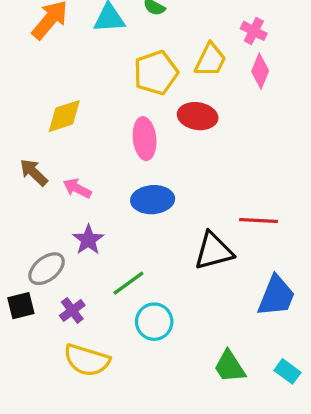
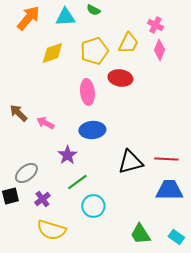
yellow diamond: (64, 116) -> (52, 53), moved
red line: (259, 220) -> (166, 159), moved
purple star: (88, 240) -> (67, 155), moved
blue trapezoid: (276, 296) -> (169, 190), turned -112

